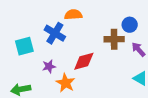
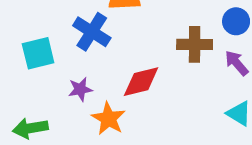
blue circle: (130, 25) -> (236, 21), moved

